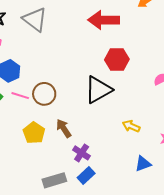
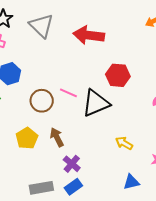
red arrow: (104, 20) -> (89, 35), moved
pink line: (20, 96) -> (68, 93), moved

